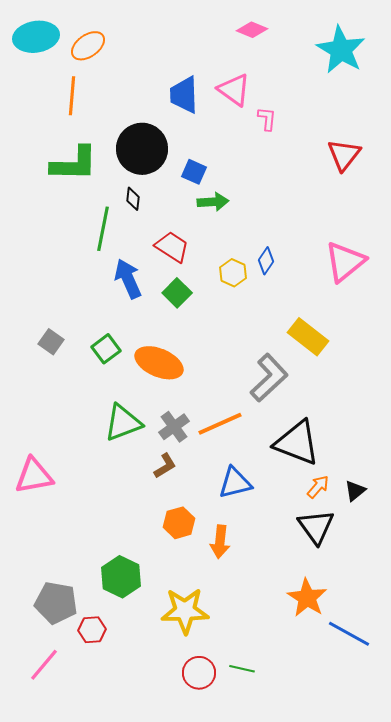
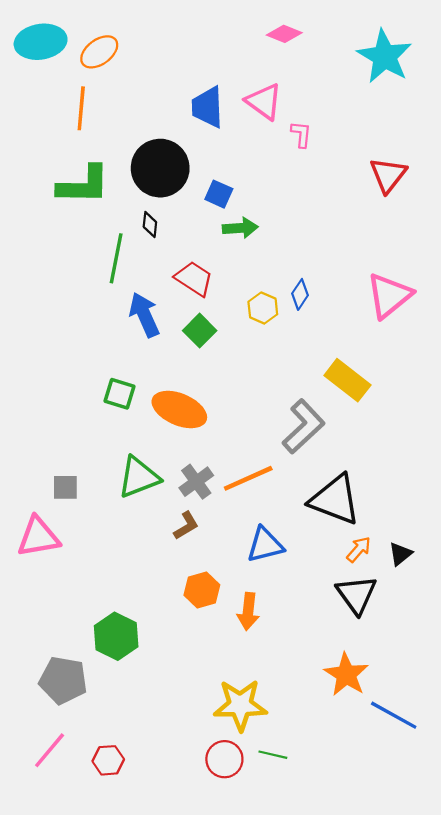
gray square: (51, 342) -> (65, 487), moved, turned -35
green square: (106, 349) -> (120, 394), turned -36
green hexagon: (121, 577) -> (116, 636), moved
yellow star: (185, 611) -> (240, 705), moved
red hexagon: (92, 630) -> (108, 760), moved

